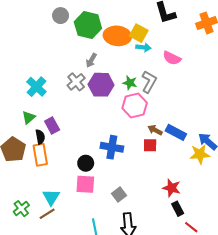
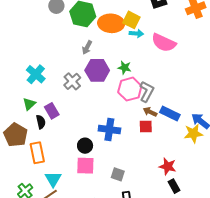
pink semicircle: (172, 58) -> (164, 43), size x1.4
gray cross: (76, 82) -> (72, 81), moved
gray L-shape: (149, 82) -> (147, 91), moved
orange rectangle: (40, 155) -> (37, 153), moved
gray square: (119, 195) -> (118, 174), turned -32

